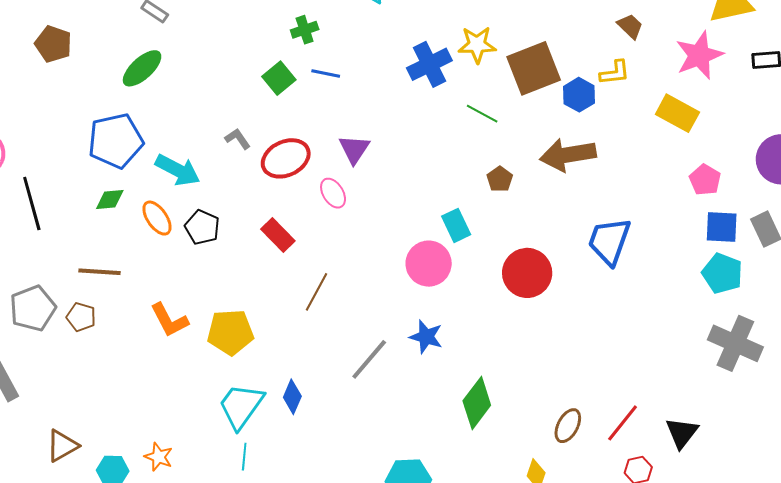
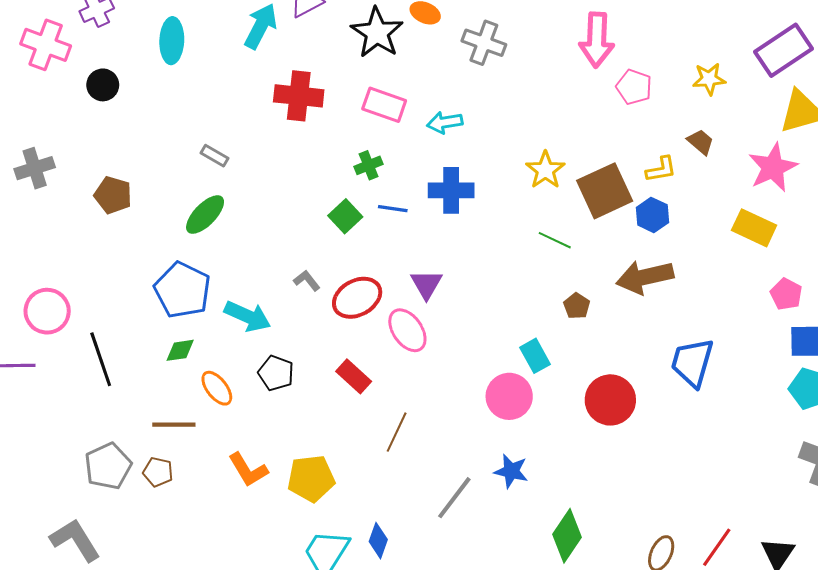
yellow star: (477, 45) -> (545, 170), turned -30
blue cross: (429, 64) -> (451, 190), moved, turned 30
yellow L-shape: (615, 73) -> (661, 169), moved
blue pentagon: (116, 141) -> (182, 290), turned -30
pink ellipse: (333, 193) -> (407, 330), size x1.4
orange ellipse: (157, 218) -> (217, 388), moved

